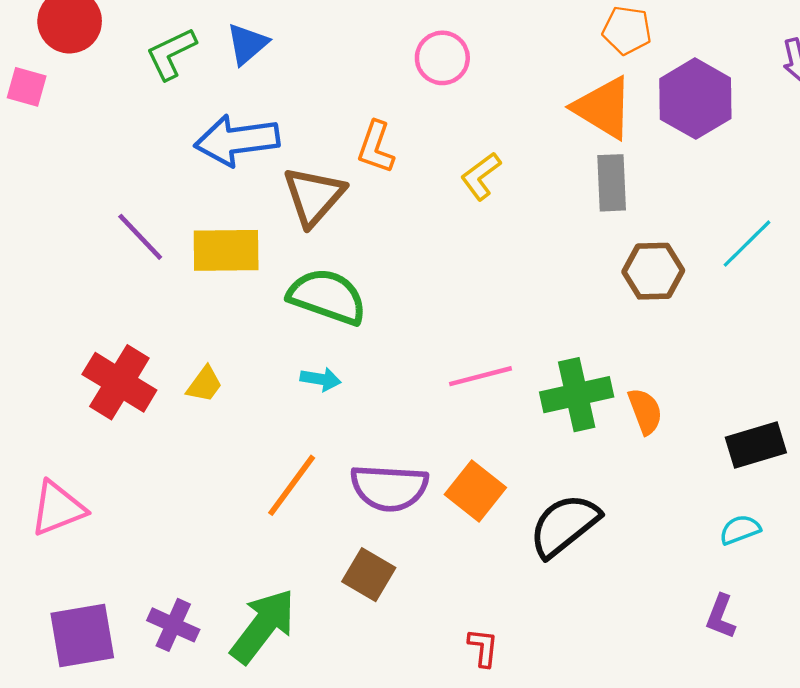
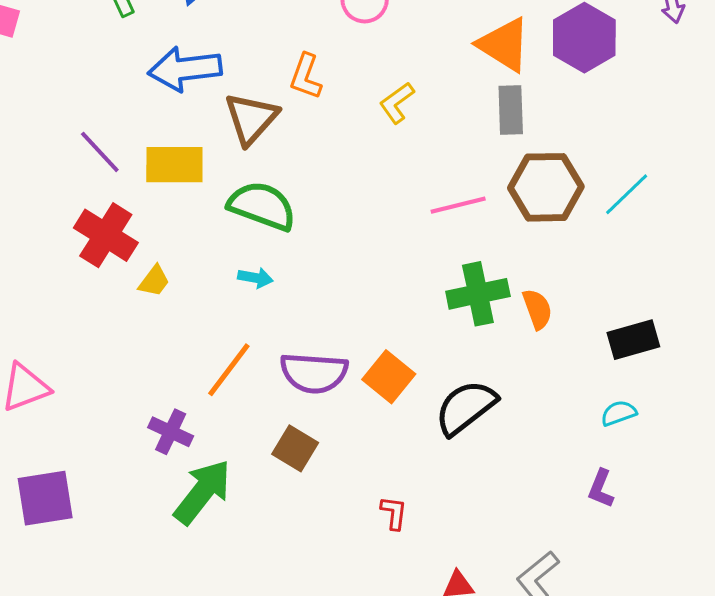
cyan line: (747, 244) -> (627, 194), moved
brown hexagon: (653, 271) -> (546, 187), size x1.4
pink line: (481, 376) -> (458, 205), moved
red cross: (119, 382) -> (106, 235), moved
purple cross: (173, 625) -> (171, 432), moved

